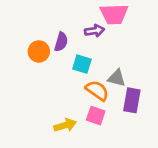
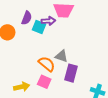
purple semicircle: (61, 42) -> (27, 18), moved
cyan square: (82, 64) -> (39, 27), moved

